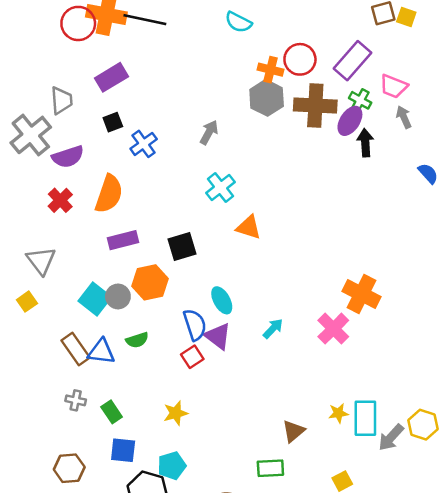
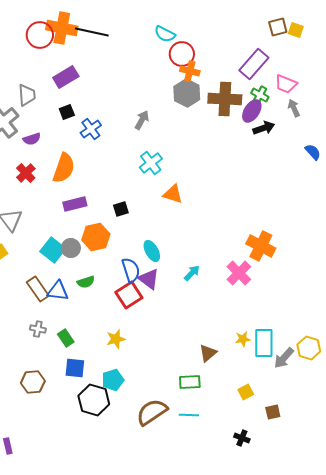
red circle: (300, 59) -> (182, 54), moved
black arrow: (365, 143) -> (264, 128), turned 75
purple semicircle: (68, 157) -> (32, 139), size x0.7
black square: (182, 246) -> (121, 209), size x0.7
red square: (192, 357) -> (129, 295), size x1.5

